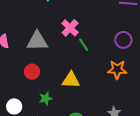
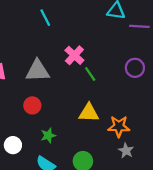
orange star: (117, 70) -> (119, 126), moved
yellow triangle: (71, 80) -> (89, 113), moved

